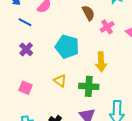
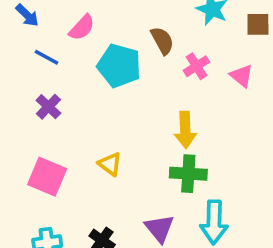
cyan pentagon: (67, 47) -> (119, 66), moved
green cross: (89, 86) -> (188, 174), moved
pink square: (26, 88) -> (47, 177), size x1.5

